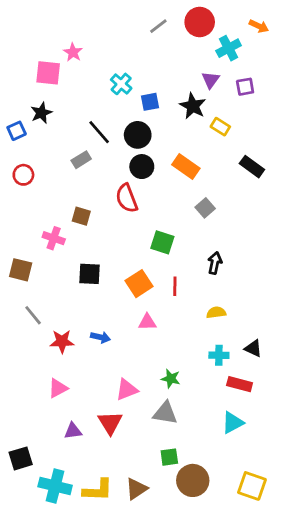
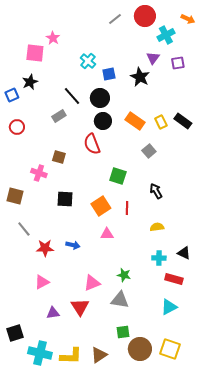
yellow rectangle: (220, 127) -> (161, 122), moved, turned 32
black arrow: (215, 263) -> (156, 191), turned -42
yellow square: (252, 486) -> (170, 349), moved

